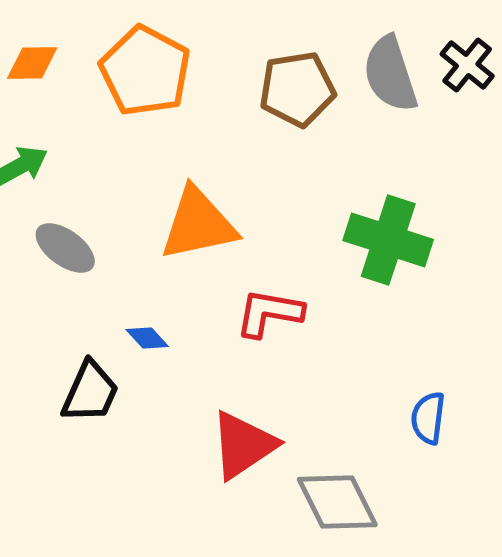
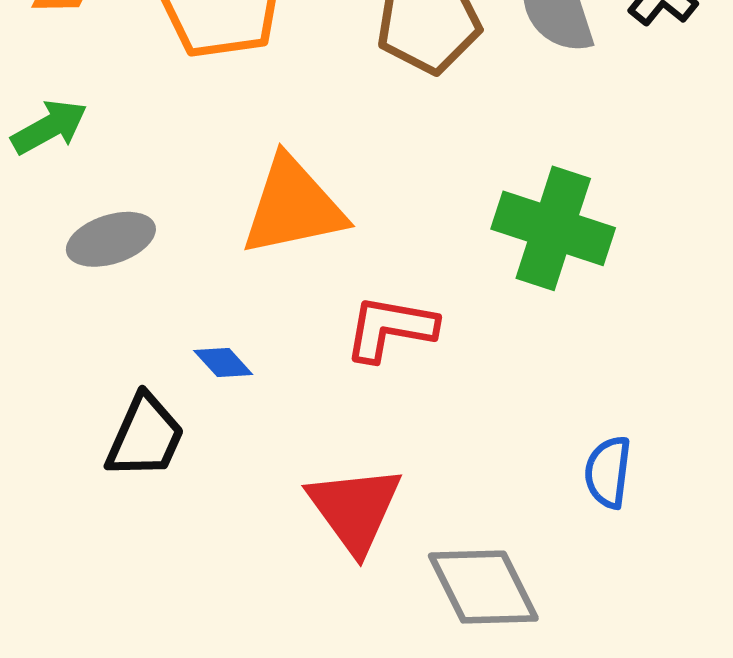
gray ellipse: (65, 248) -> (111, 239), turned -54
red triangle: (243, 445) -> (355, 509), turned -32

